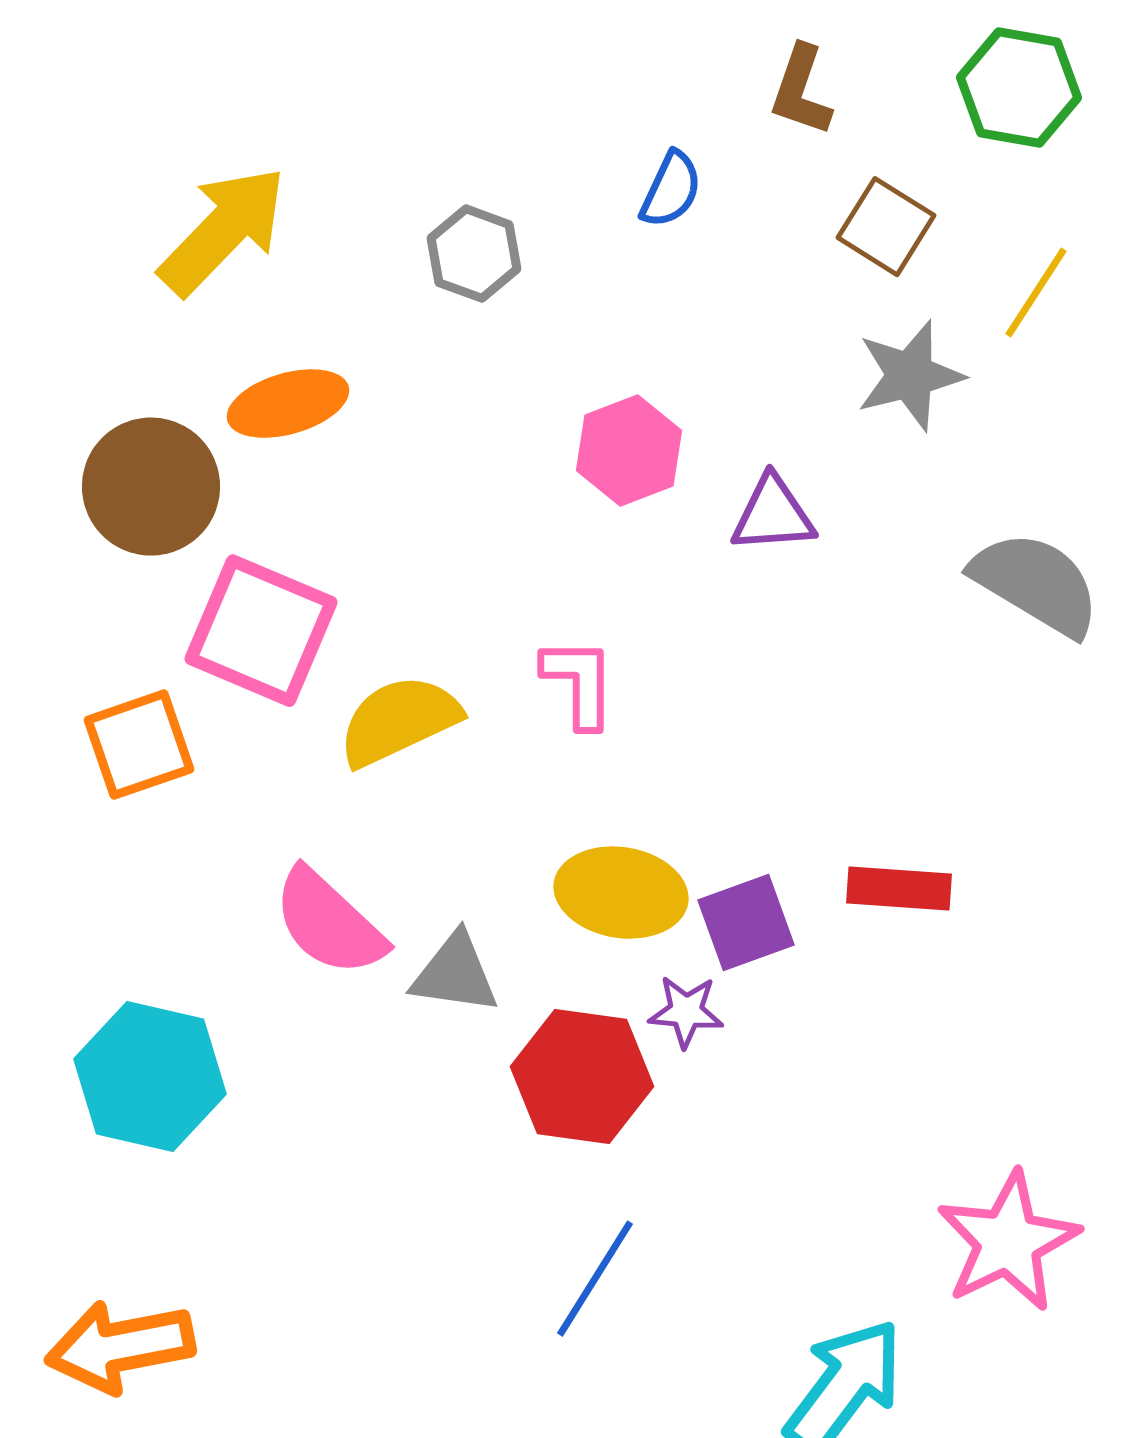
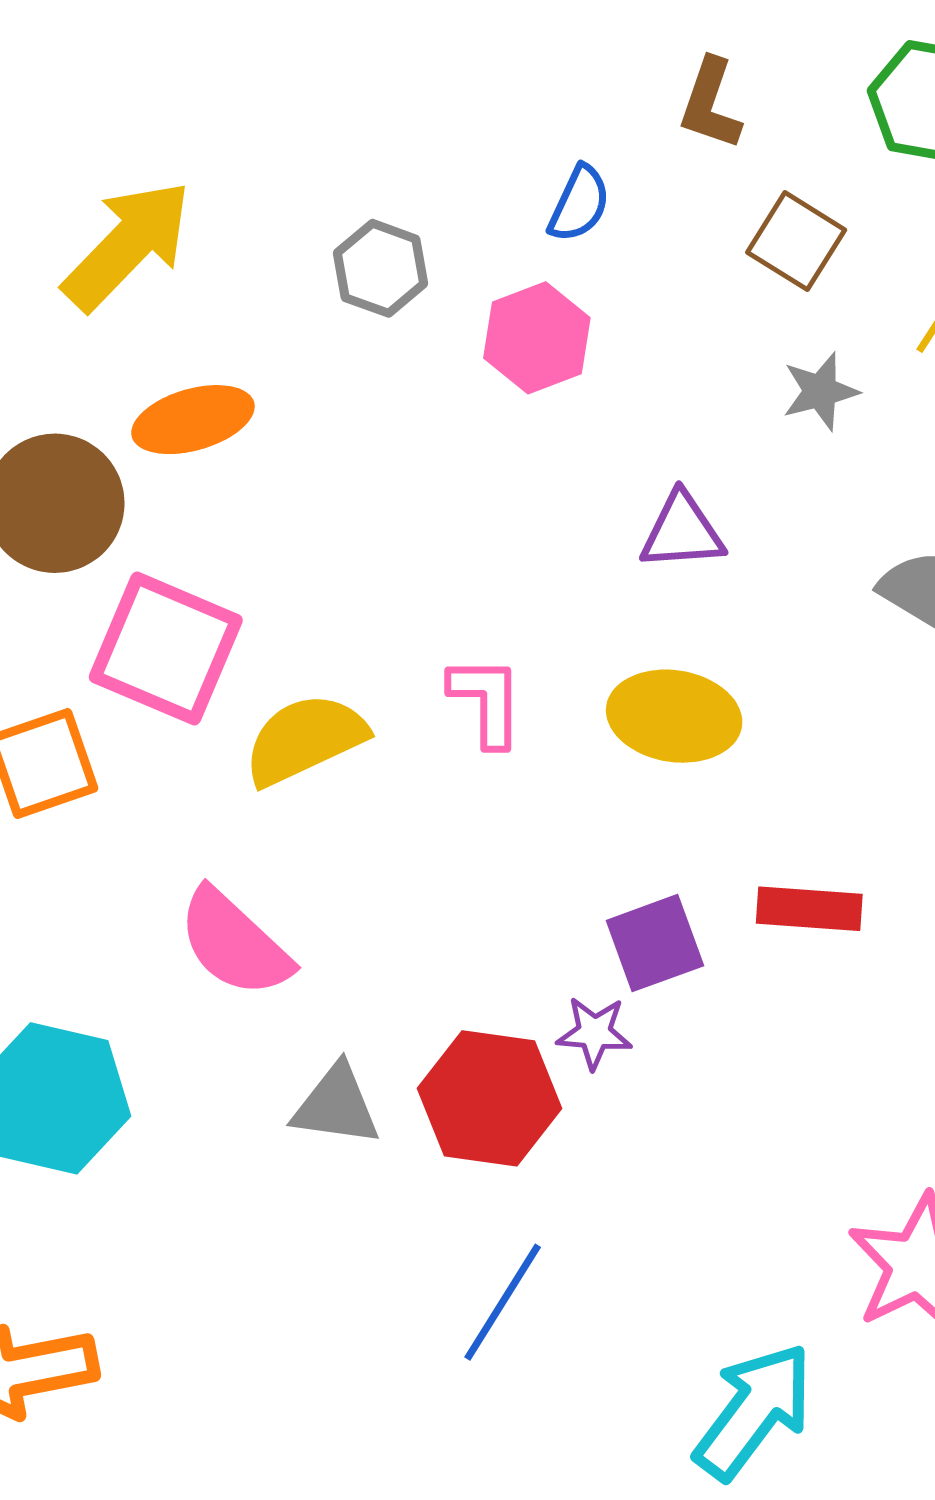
gray star: (910, 376) -> (820, 391), size x0.7
pink hexagon: (629, 451) -> (537, 338), moved
yellow ellipse: (621, 893) -> (674, 716), moved
gray triangle: (455, 974) -> (336, 1105), moved

